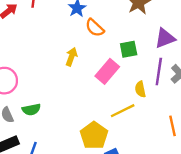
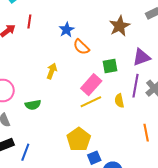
yellow arrow: (71, 57) -> (52, 71), moved
green semicircle: (31, 110) -> (33, 105), moved
yellow line: (123, 111) -> (91, 102), moved

